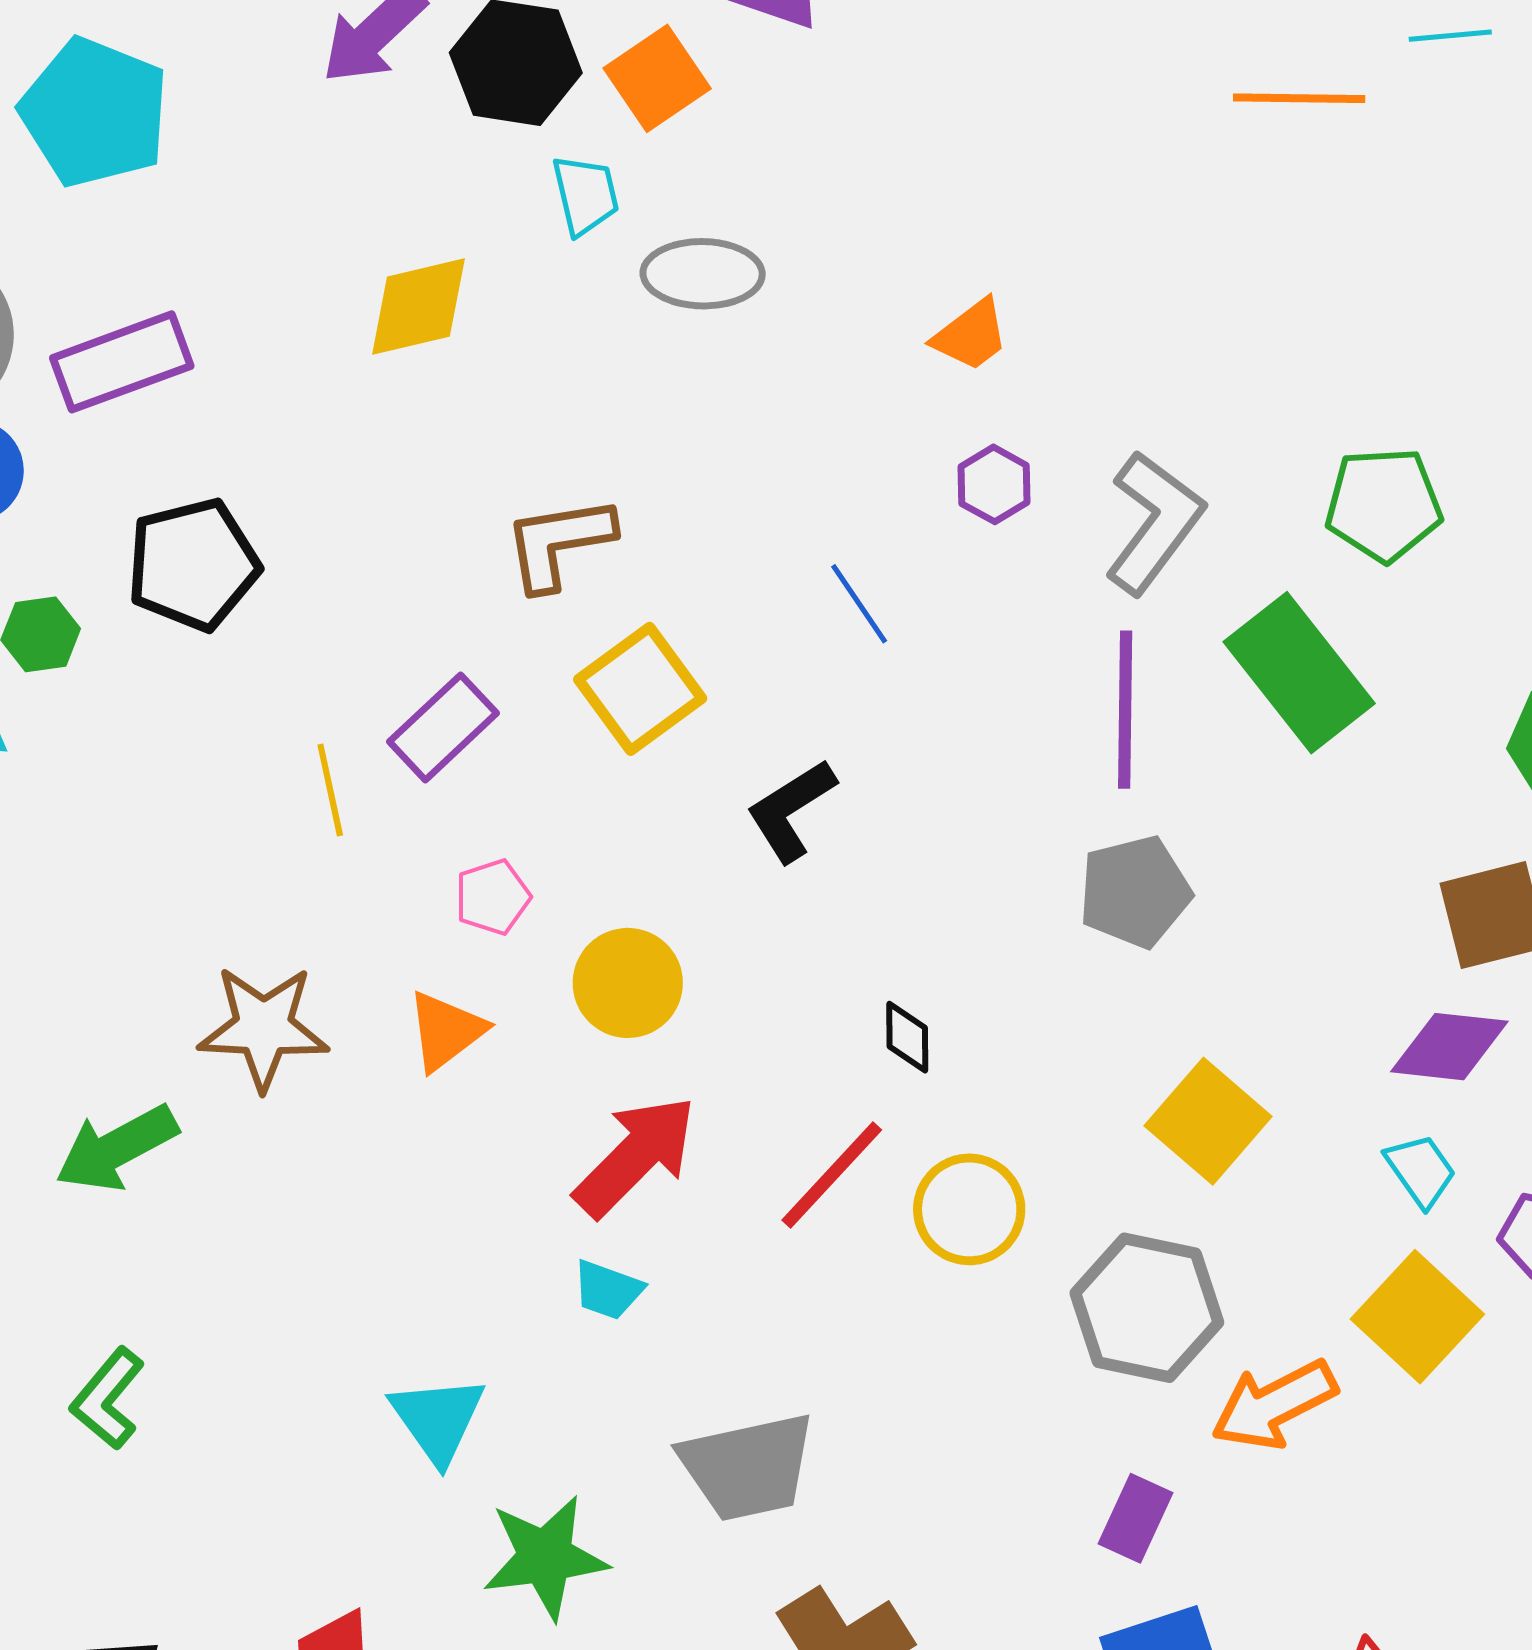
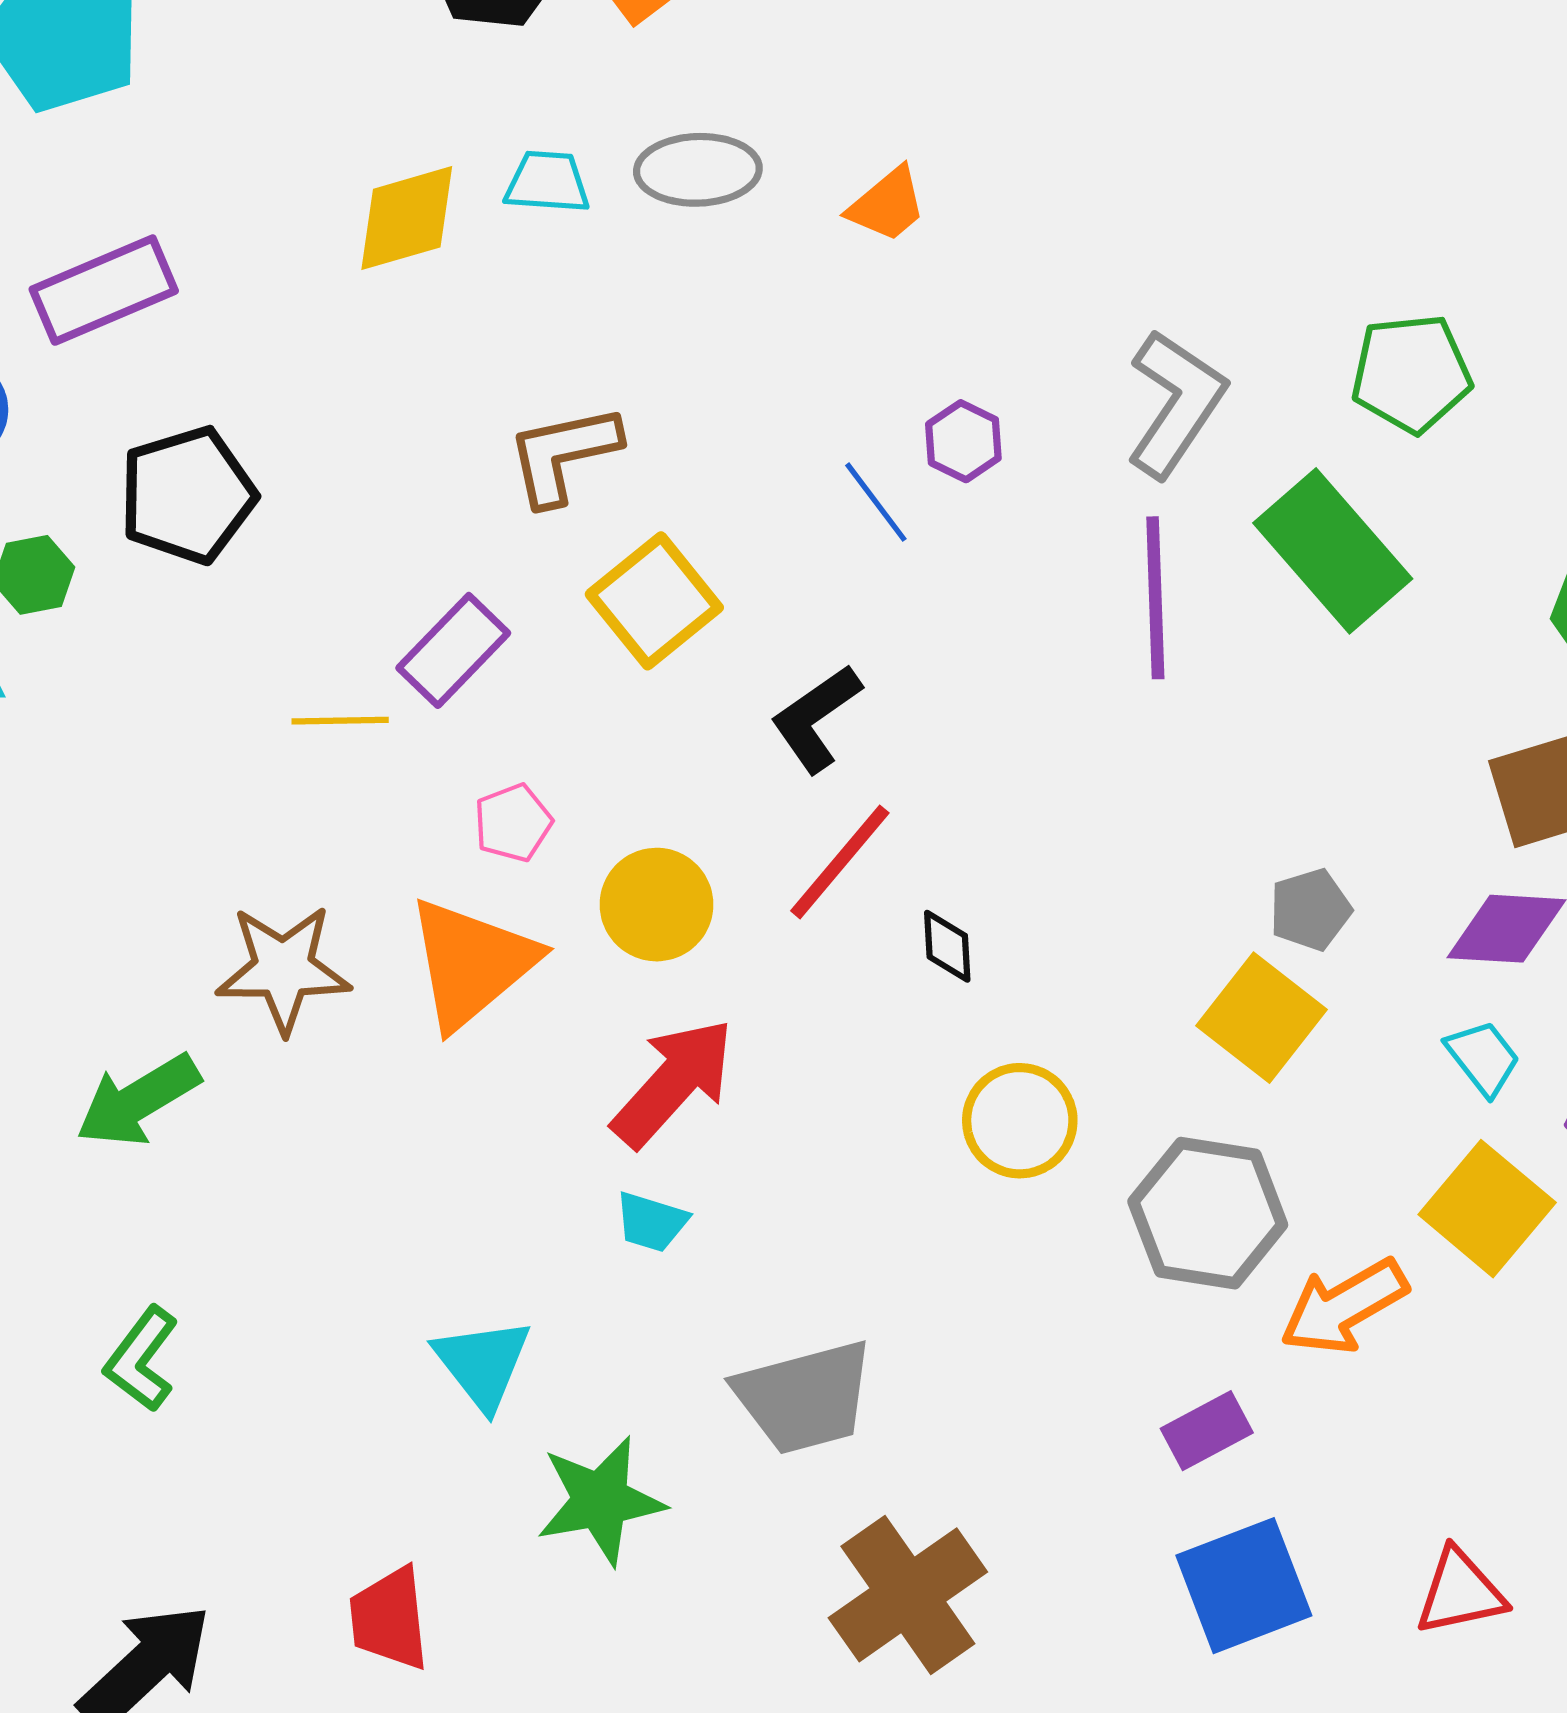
cyan trapezoid: (585, 195) -> (547, 182), moved, turned -70
orange trapezoid: (971, 335) -> (887, 205), moved
purple hexagon: (994, 484) -> (963, 441), moved
yellow line: (330, 790) -> (340, 721), turned -76
gray pentagon: (1135, 892) -> (1310, 910), moved, size x0.7
orange triangle: (446, 1031) -> (471, 963), size x1.6
red line: (832, 1175) -> (840, 862), moved
purple rectangle: (1136, 1518) -> (1207, 1431), turned 40

